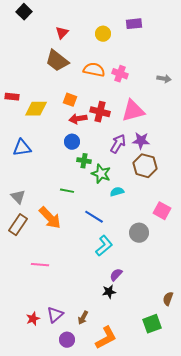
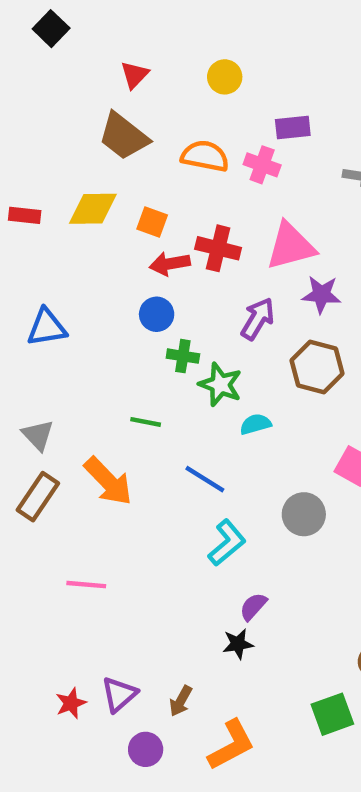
purple rectangle: (134, 24) -> (293, 127), moved
yellow diamond: (36, 109) -> (93, 209), moved
purple star: (141, 141) -> (321, 294), moved

